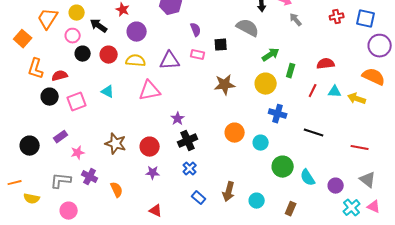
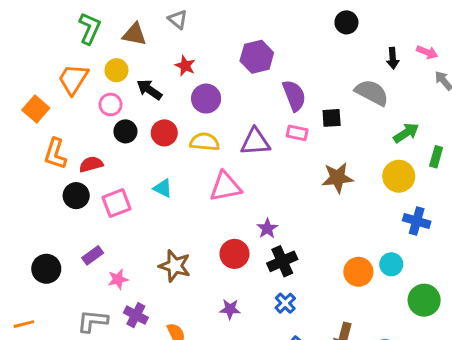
purple semicircle: (196, 30) -> (294, 96), size x1.5
orange circle: (235, 133) -> (358, 272), moved
red circle: (150, 147) -> (234, 254), moved

